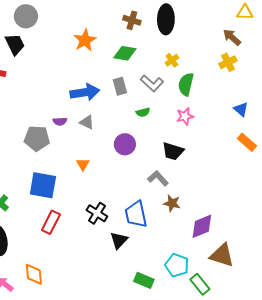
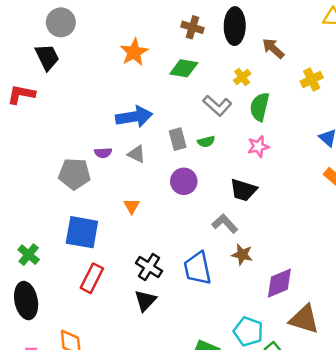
brown arrow: (232, 37) -> (273, 48), moved
gray rectangle: (120, 86) -> (178, 139), moved
black triangle: (119, 240) -> (145, 301), moved

